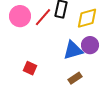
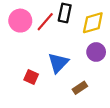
blue triangle: (73, 50) -> (58, 63), moved, turned -30

